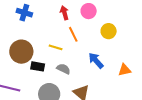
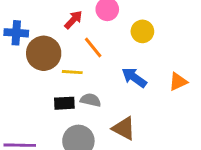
red arrow: (64, 13) -> (73, 20), turned 72
brown circle: (21, 52) -> (44, 53), moved
black rectangle: (38, 66) -> (64, 103), moved

